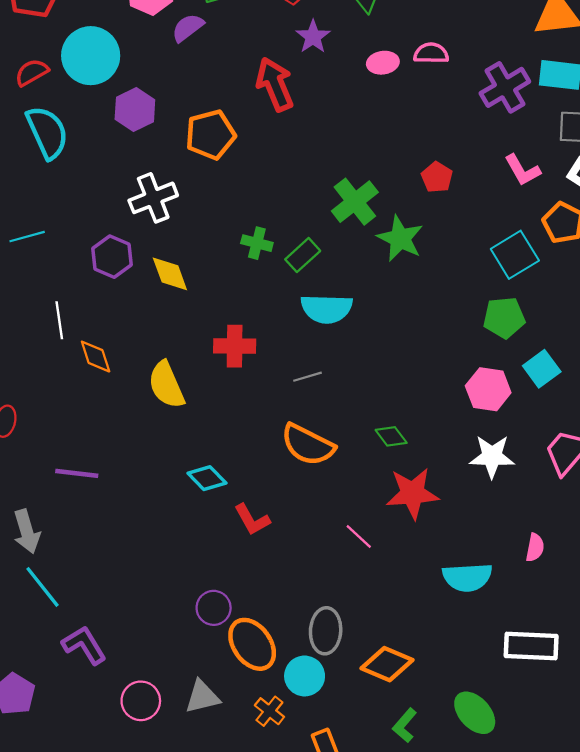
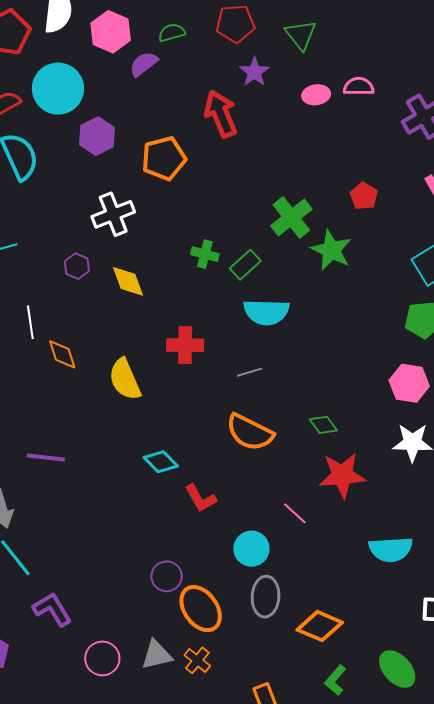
purple hexagon: (112, 257) -> (77, 266), size x0.7
cyan circle: (305, 676) -> (251, 549), moved
orange cross: (269, 711) -> (197, 660), moved

